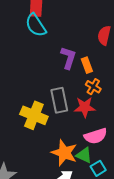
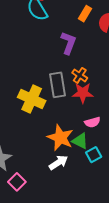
orange rectangle: (87, 65) -> (85, 14), moved, turned 49
orange cross: (93, 87) -> (80, 75), moved
pink semicircle: (96, 136) -> (92, 122), size x0.7

